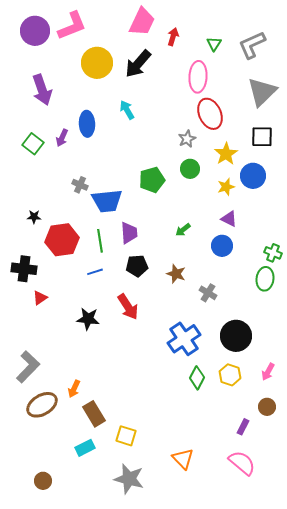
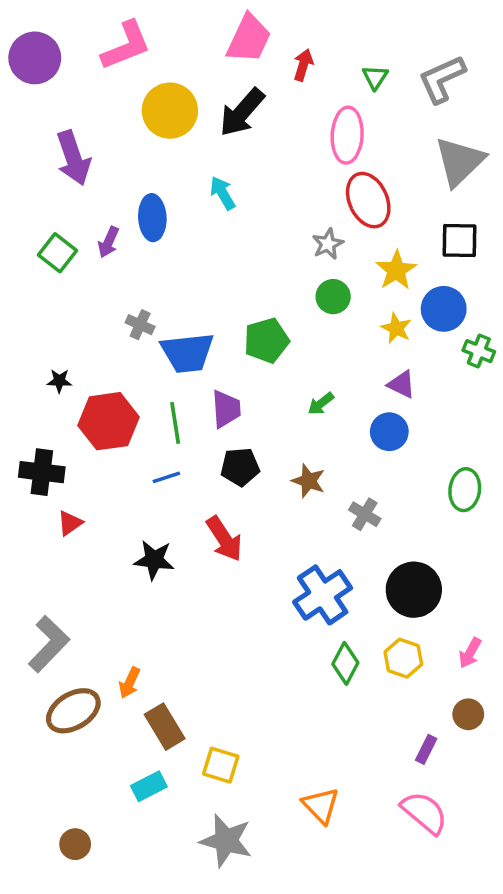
purple circle: (35, 31) -> (35, 58), moved
green pentagon: (152, 180) -> (266, 340), moved
yellow star: (226, 187) -> (396, 328), turned -30
green cross: (273, 253) -> (479, 351), moved

